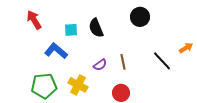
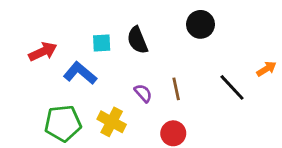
red arrow: (34, 20) -> (43, 52), moved, turned 96
purple semicircle: (100, 65) -> (143, 93), turned -96

